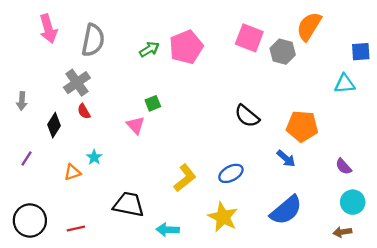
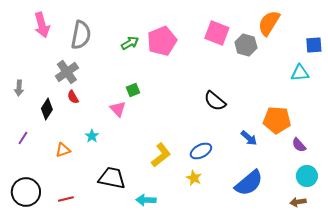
orange pentagon: (302, 126) -> (277, 120), moved
cyan star: (94, 157) -> (92, 136), moved
yellow star: (223, 217) -> (194, 178), moved, size x0.6

